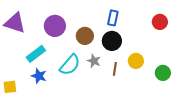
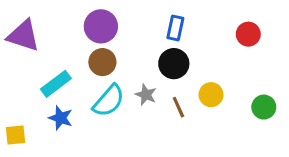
purple circle: (55, 26) -> (101, 26), moved
brown circle: (85, 36) -> (102, 62), moved
brown line: (115, 69) -> (178, 107), turned -32
green circle: (163, 73) -> (264, 107), moved

